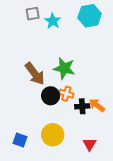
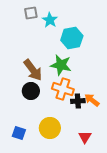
cyan hexagon: (90, 16) -> (72, 38), moved
orange cross: (66, 94) -> (63, 89), size x1.5
black circle: (51, 96) -> (31, 91), moved

